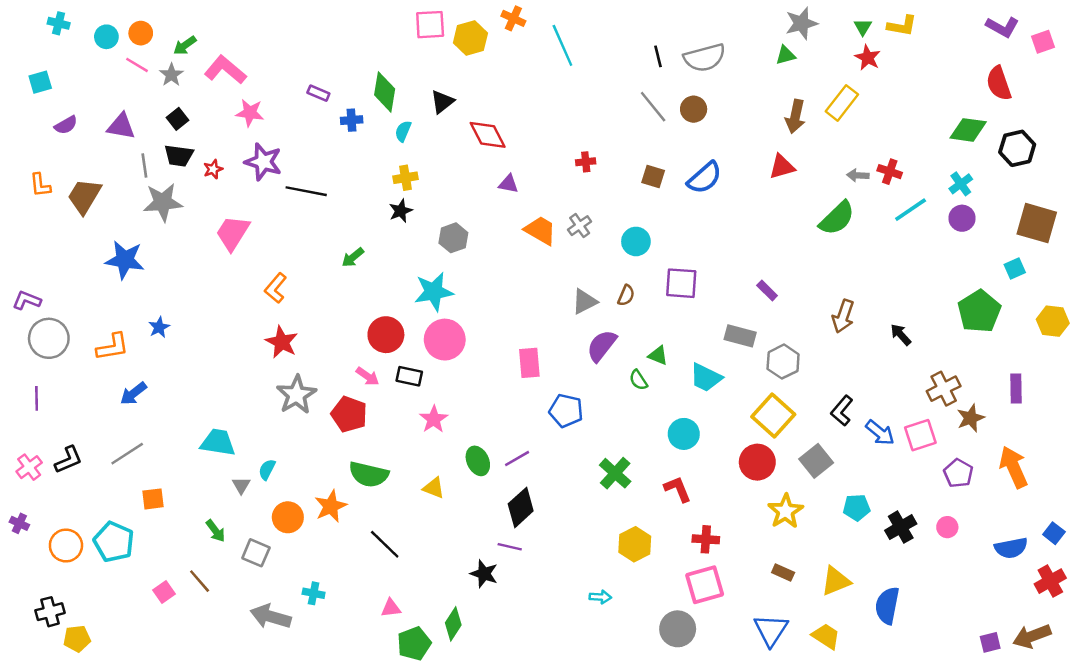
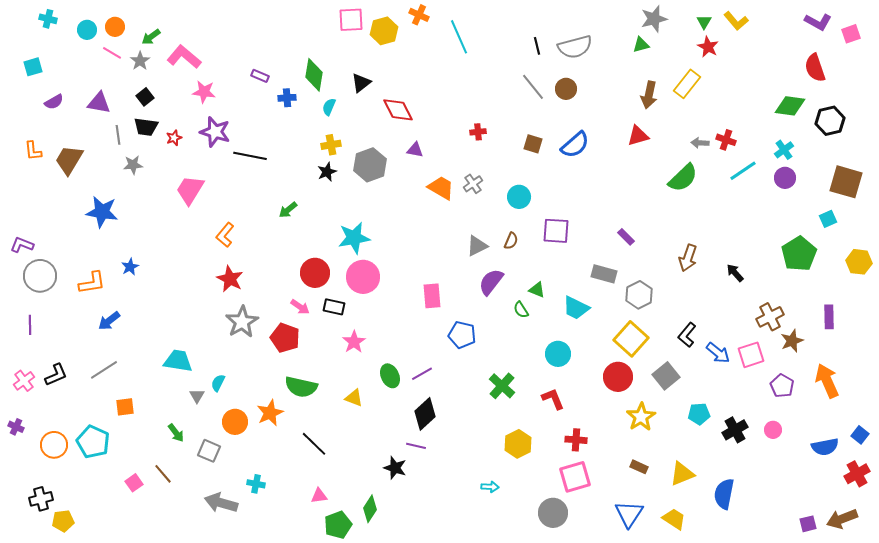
yellow L-shape: (902, 26) -> (736, 21), turned 40
gray star: (163, 202) -> (133, 165), size x0.6
gray hexagon: (453, 238) -> (370, 165), moved, size x1.4

